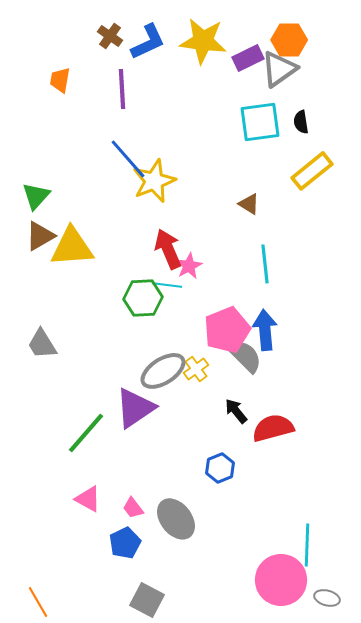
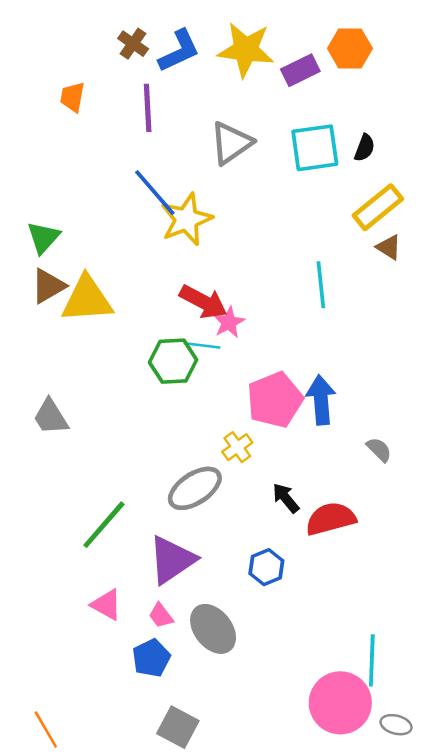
gray triangle: (279, 69) -> (231, 143), moved
black semicircle: (301, 122) -> (365, 148), turned -150
brown triangle: (249, 204) -> (389, 247), moved
red arrow: (168, 249) -> (203, 302), turned 141
cyan line: (265, 264) -> (321, 285), moved
gray semicircle: (245, 356) -> (379, 450), moved, size x0.6
gray ellipse: (163, 371) -> (195, 488), moved
purple triangle: (135, 408) -> (172, 560), moved

